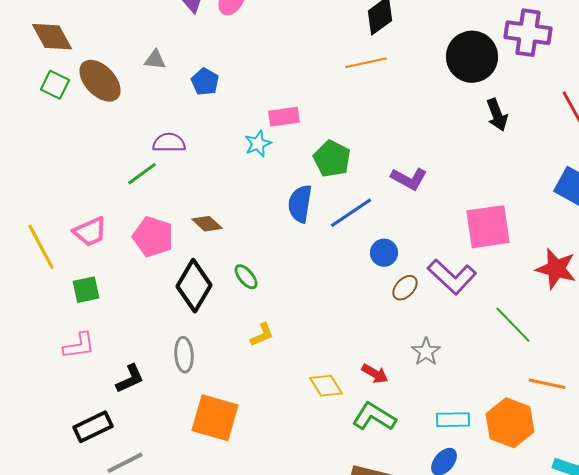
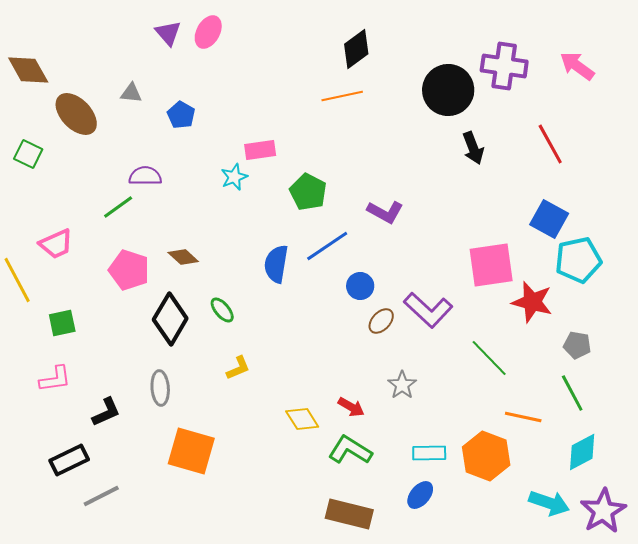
green square: (55, 85) -> (28, 154), moved
blue semicircle: (300, 204) -> (276, 264), moved
pink square: (488, 227) -> (491, 265), moved
pink trapezoid: (90, 232) -> (56, 244), moved

